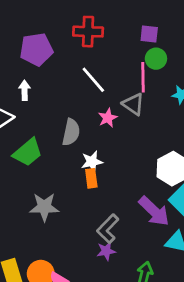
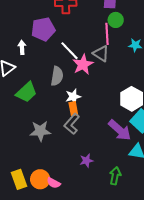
purple pentagon: (36, 49) -> (43, 29), moved
white line: (93, 80) -> (70, 51), moved
pink star: (108, 118) -> (83, 64), size x1.5
gray L-shape: (108, 229) -> (72, 124), moved

